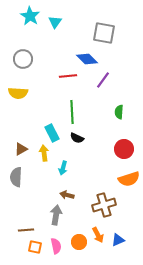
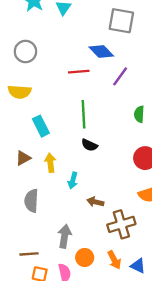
cyan rectangle: (52, 133) -> (41, 126), moved
gray semicircle: (16, 177) -> (31, 201), moved
brown arrow: (67, 195) -> (95, 202), moved
blue triangle: (118, 240) -> (138, 266), turned 48
orange circle: (79, 242) -> (85, 258), moved

